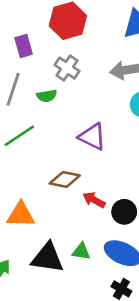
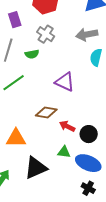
green triangle: (81, 251) -> (64, 152), moved
black triangle: (47, 258) -> (36, 168), turned -30

